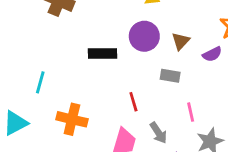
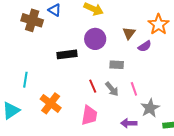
brown triangle: (181, 41) -> (129, 33), moved
orange cross: (72, 119) -> (51, 103), turned 30
gray arrow: (158, 133) -> (112, 89), moved

